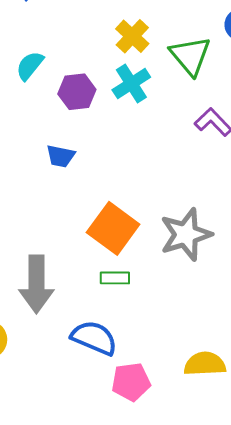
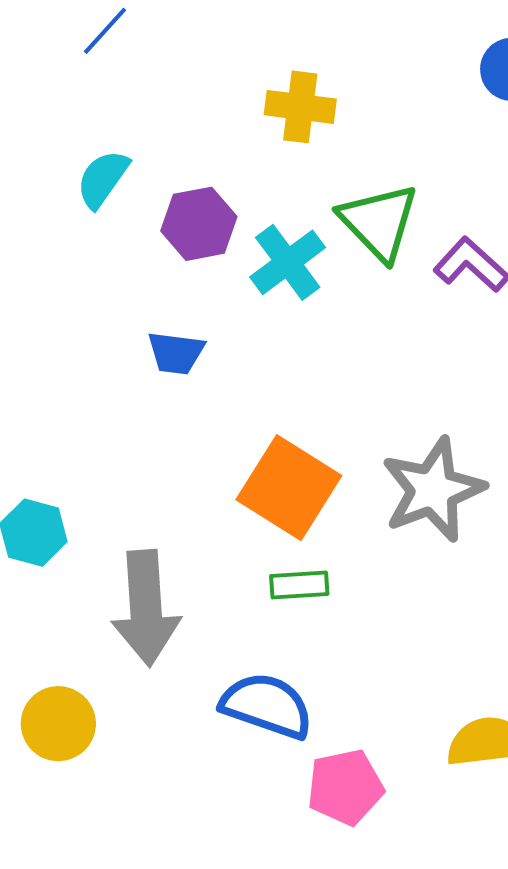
yellow cross: (132, 36) -> (300, 107), turned -32
green triangle: (190, 56) -> (379, 222), moved
cyan cross: (131, 83) -> (288, 262), moved

